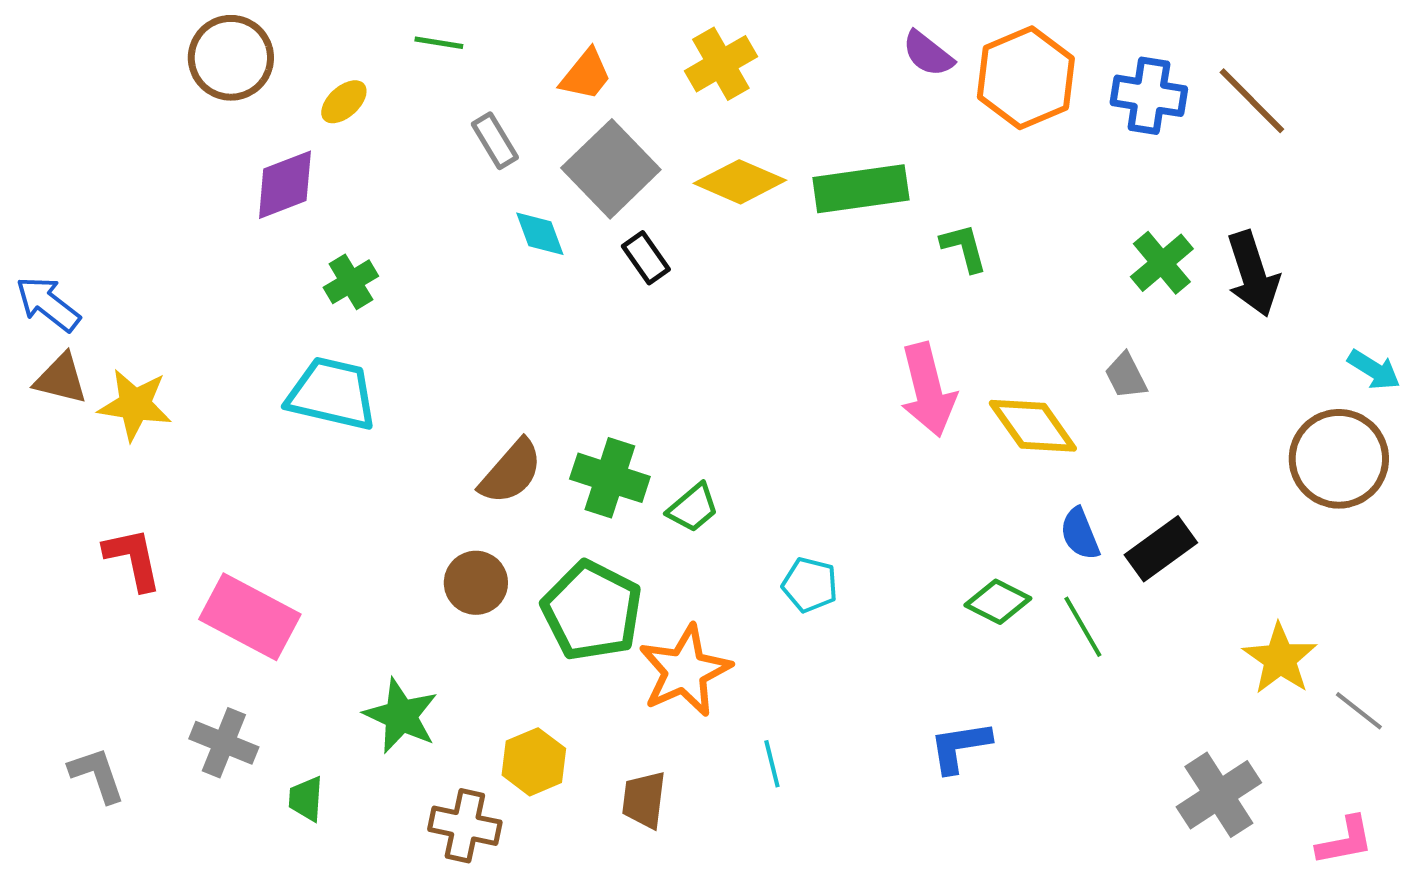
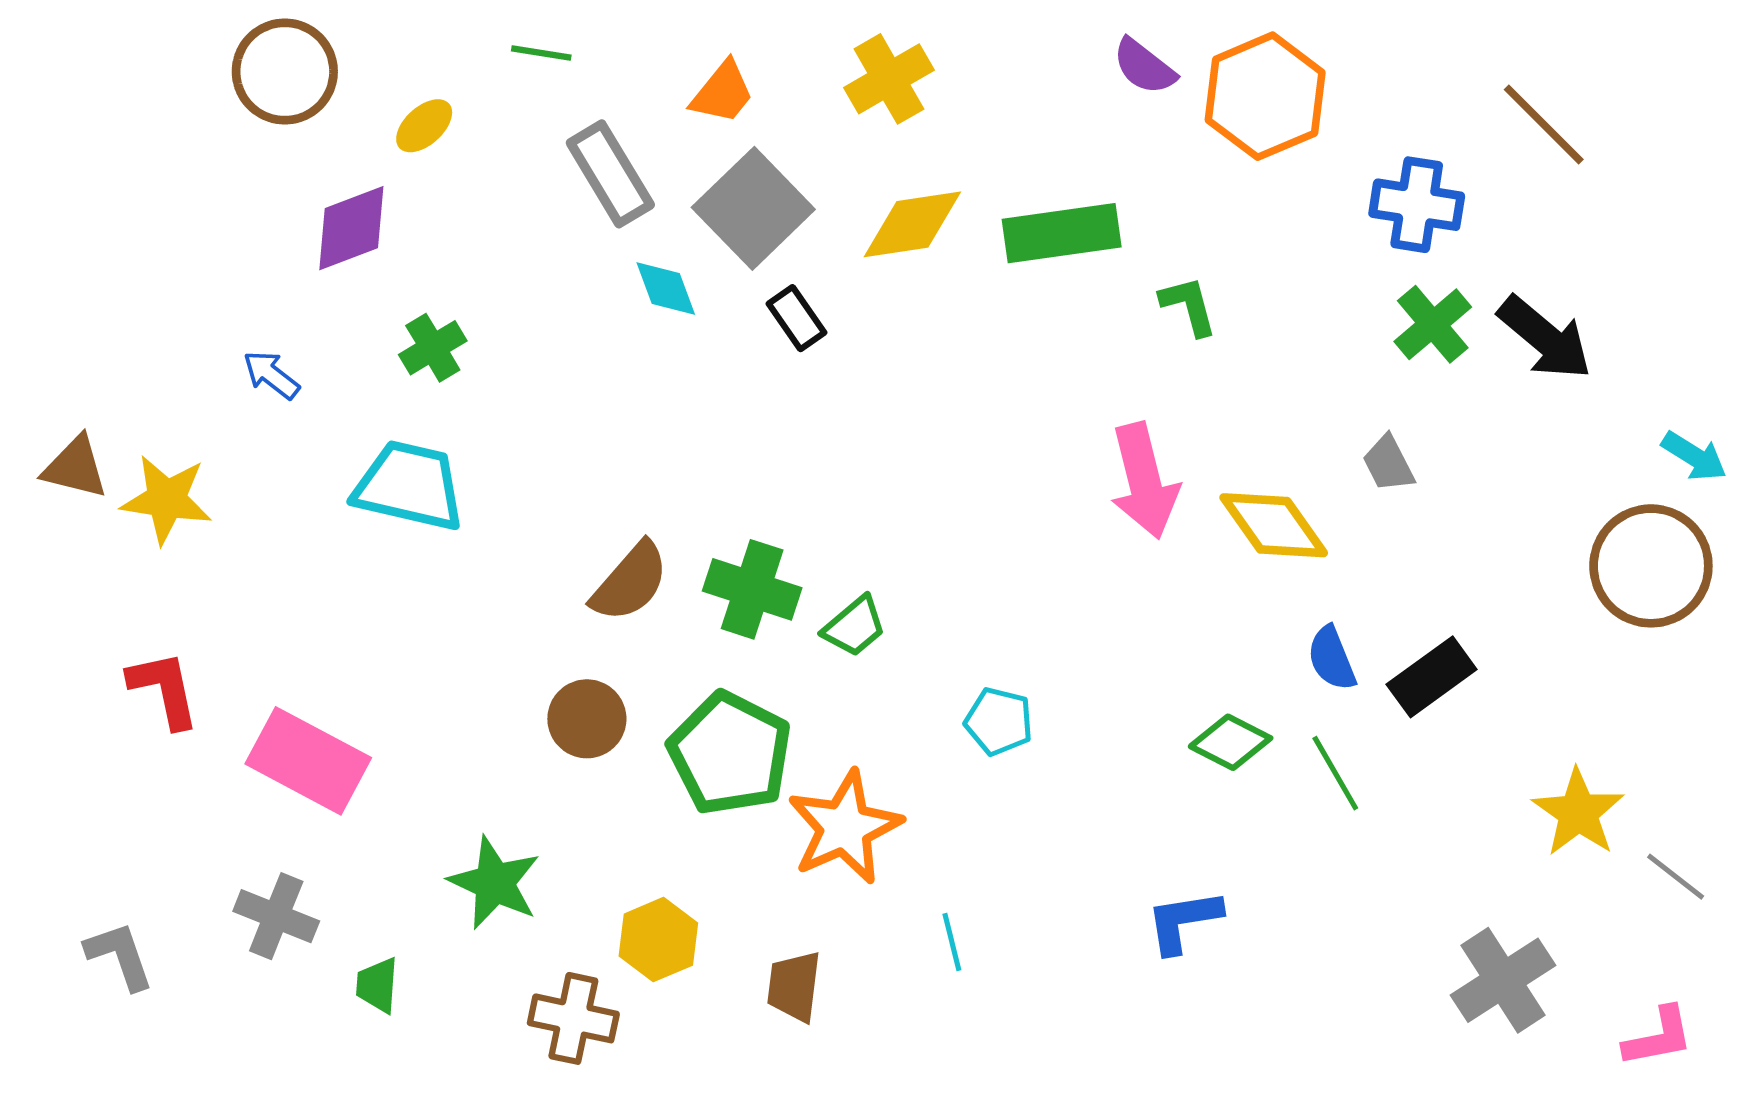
blue cross: (1149, 96) -> (1417, 205), moved
gray rectangle: (495, 141) -> (610, 174), size x1.5
yellow diamond: (740, 182) -> (912, 224), turned -32
black arrow: (1253, 274) -> (1545, 338), turned -32
blue arrow: (48, 304) -> (271, 375), moved, size x0.7

